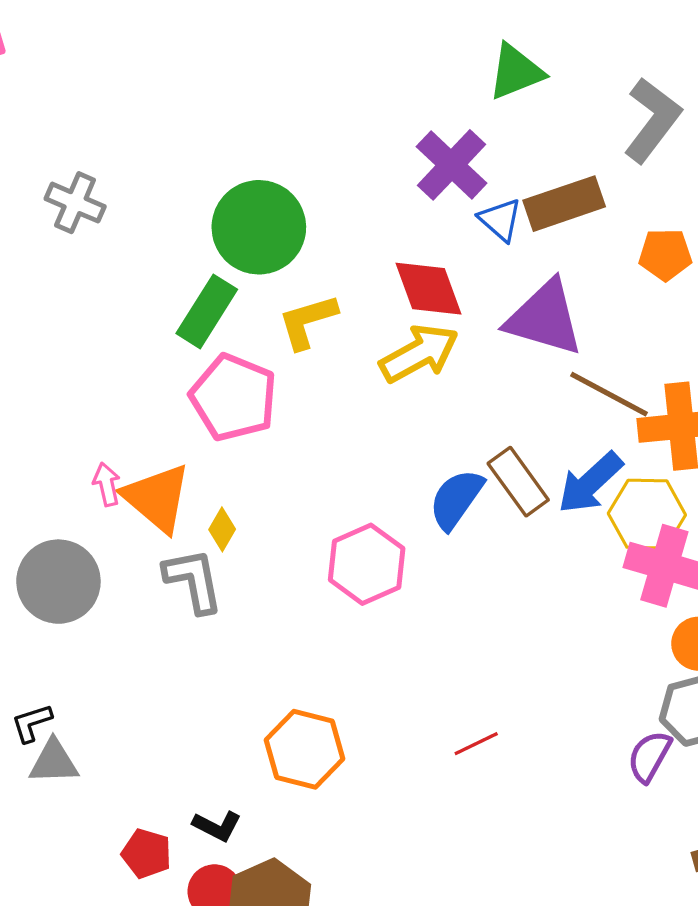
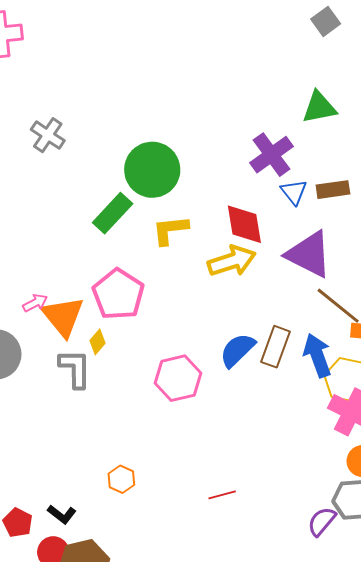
brown rectangle: (564, 204) -> (333, 190), size x0.7
pink pentagon: (234, 397) -> (118, 294), moved
brown rectangle: (518, 482) -> (275, 347), turned 45
blue arrow: (590, 483) -> (317, 355), turned 102
pink arrow: (107, 484) -> (35, 303), turned 65
orange hexagon: (305, 749) -> (121, 479), size x0.6

